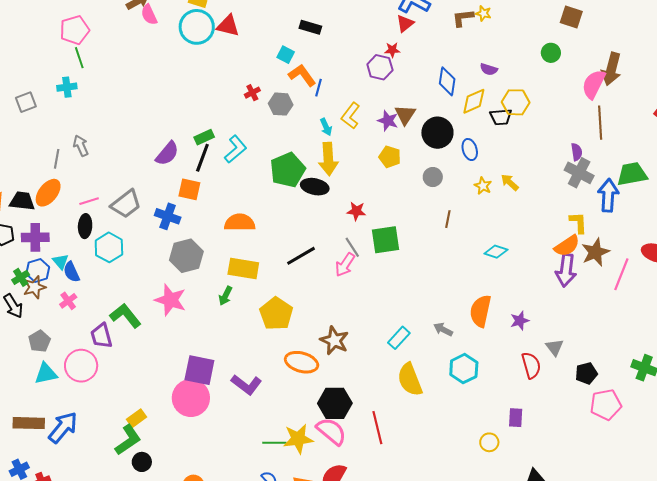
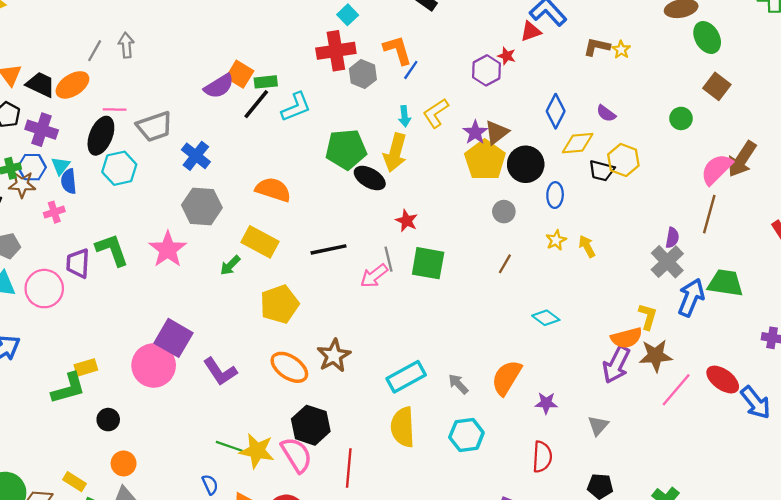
cyan square: (286, 55) -> (348, 15), moved
red cross: (252, 93) -> (336, 51), size x2.0
yellow pentagon: (390, 157) -> (485, 160), moved, size x1.6
orange square: (189, 189) -> (240, 74), moved
black ellipse: (85, 226) -> (101, 136), size x1.4
cyan rectangle: (399, 338) -> (406, 377), size x1.4
gray triangle: (555, 347) -> (598, 426), moved
black circle: (142, 462) -> (108, 420), moved

